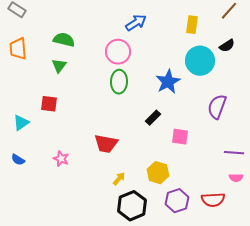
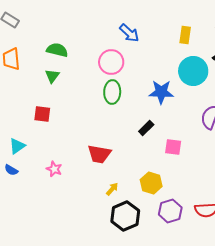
blue arrow: (136, 23) -> (129, 33), turned 75
blue star: (168, 82) -> (161, 92), turned 30
cyan triangle: (21, 123) -> (17, 146), moved

